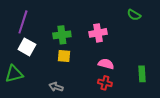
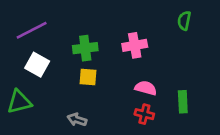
green semicircle: (134, 15) -> (184, 21), turned 72
purple line: (23, 22) -> (32, 30), turned 45
green rectangle: (142, 74) -> (183, 102), moved

